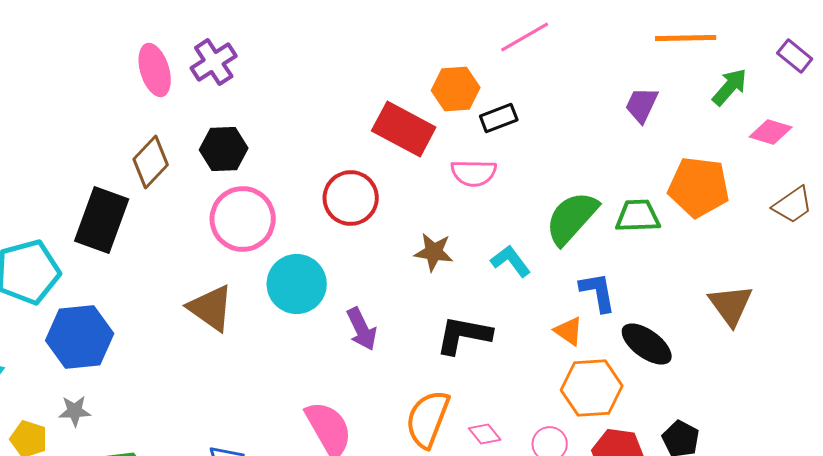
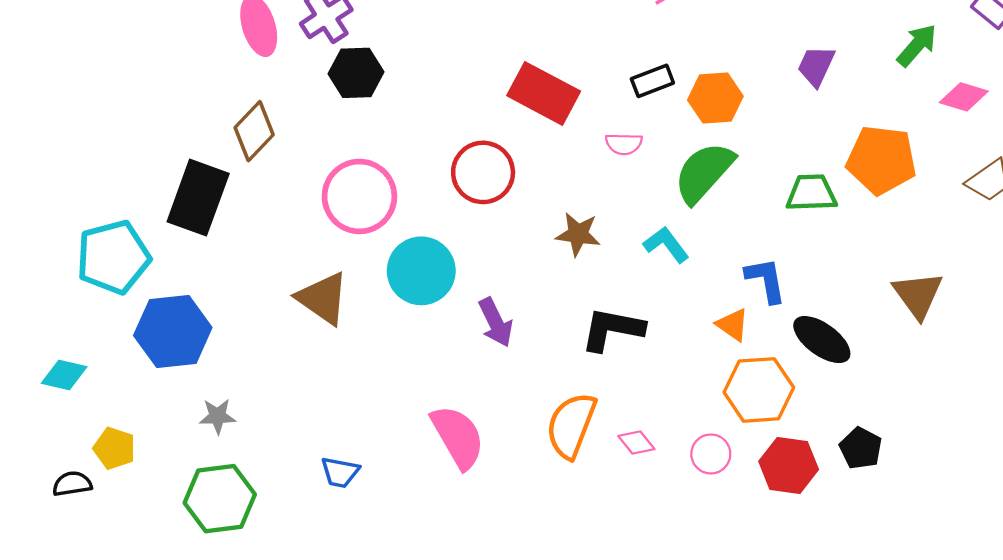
orange hexagon: (456, 89) -> (715, 98), moved
black hexagon: (224, 149) -> (356, 73), moved
pink semicircle: (474, 173) -> (624, 144), size x0.7
green semicircle: (572, 218) -> (704, 172), moved
gray star: (75, 411) -> (217, 416), moved

